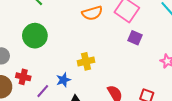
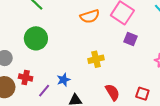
yellow cross: (86, 61) -> (96, 59), moved

